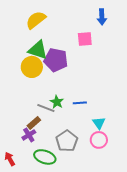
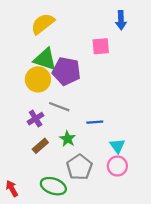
green star: (57, 102) -> (68, 139), moved
gray line: (46, 108) -> (59, 107), moved
purple cross: (29, 135) -> (36, 119), moved

